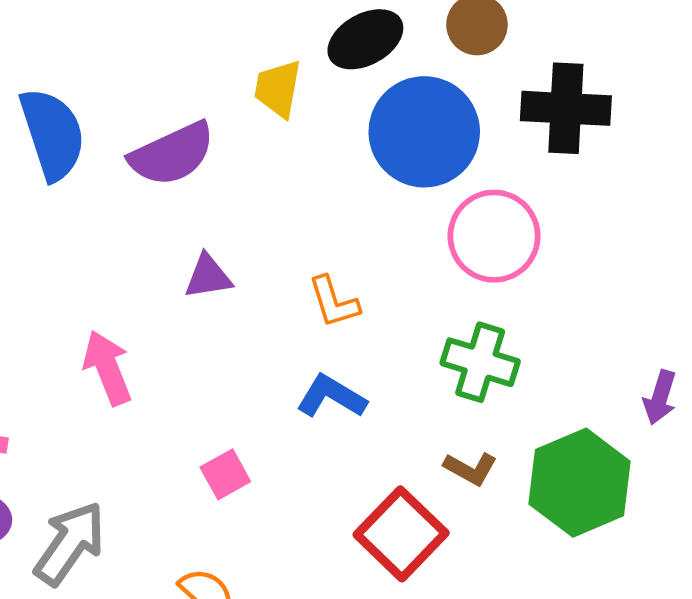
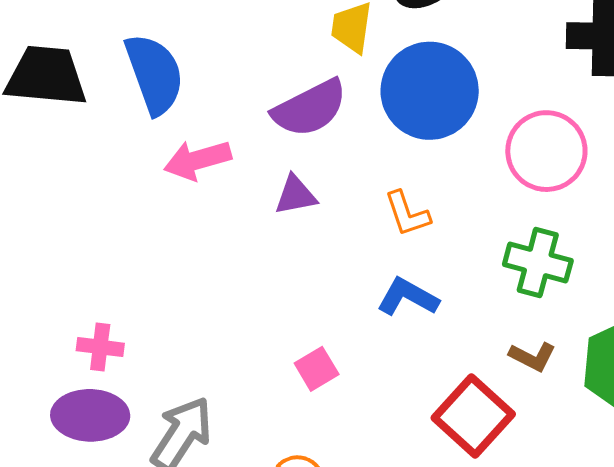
blue circle: (424, 132) -> (430, 91), moved
purple semicircle: (172, 154) -> (310, 108), moved
pink arrow: (107, 368) -> (197, 160), moved, turned -82

